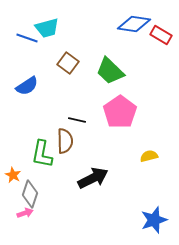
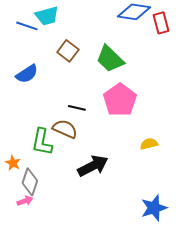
red rectangle: (161, 35) -> (161, 23), turned 45
brown semicircle: (65, 141) -> (65, 129), turned -65

